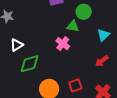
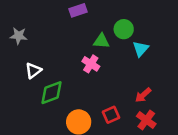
green circle: (84, 12) -> (124, 29), moved
red arrow: (102, 61) -> (143, 95), moved

